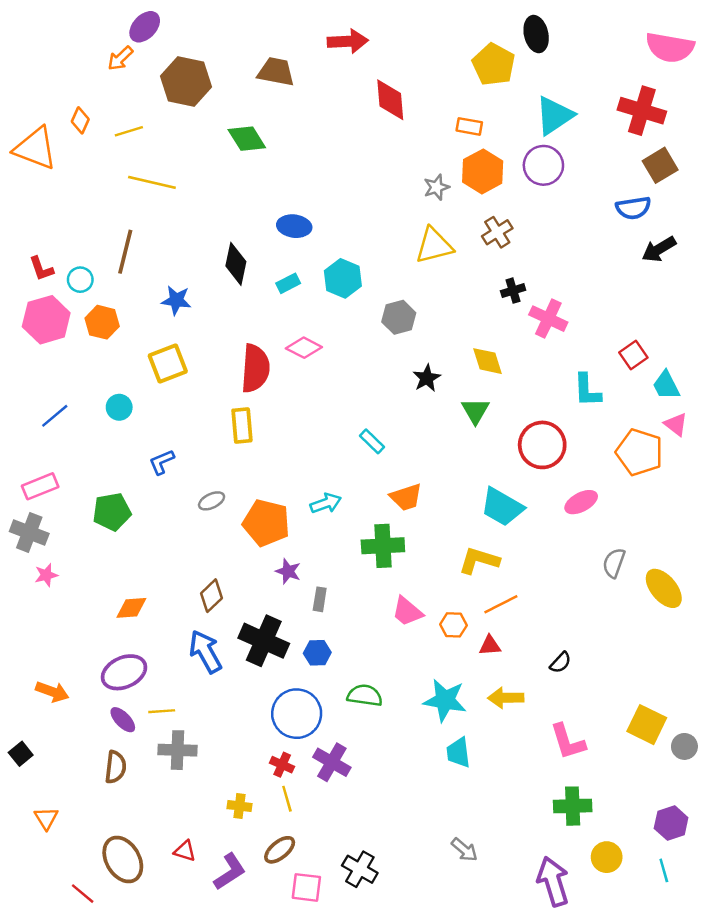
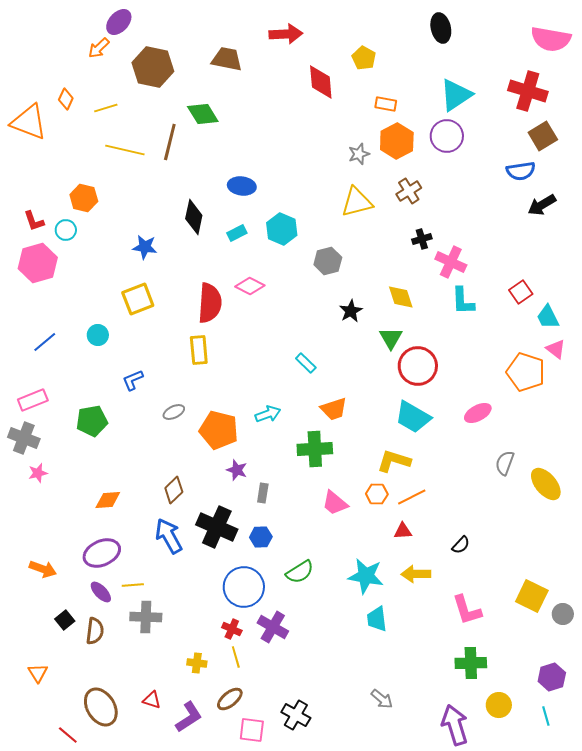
yellow pentagon: (494, 64) -> (364, 58), moved, size x0.7
brown line: (125, 252) -> (170, 142), moved
orange hexagon: (102, 322) -> (84, 198), moved
cyan L-shape: (587, 390) -> (463, 301), moved
red circle: (542, 445) -> (418, 366), moved
orange hexagon: (453, 625) -> (377, 494), moved
green semicircle: (365, 695) -> (300, 572), turned 140
black square: (21, 754) -> (65, 620), moved

